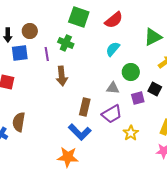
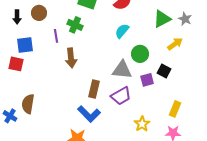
blue square: (20, 53) -> (25, 45), moved
gray triangle: (113, 88) -> (122, 70), size x1.5
yellow star: (131, 133) -> (142, 124), moved

